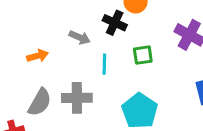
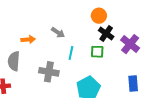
black cross: (115, 23) -> (106, 33), moved
gray semicircle: (40, 102) -> (14, 61), moved, turned 144

